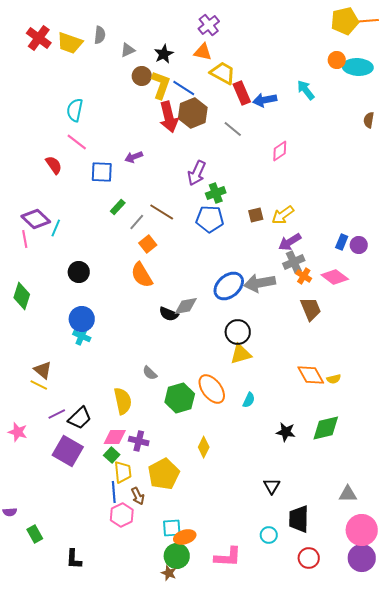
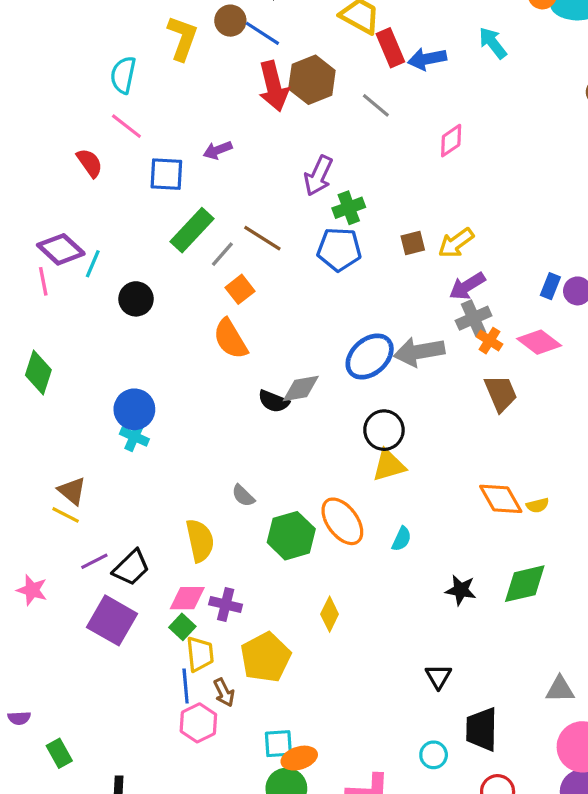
yellow L-shape: (161, 85) -> (182, 38), moved
blue line: (184, 88) -> (262, 33), moved
green rectangle: (118, 207) -> (192, 230), size x1.8
black circle: (79, 272) -> (136, 299), moved

